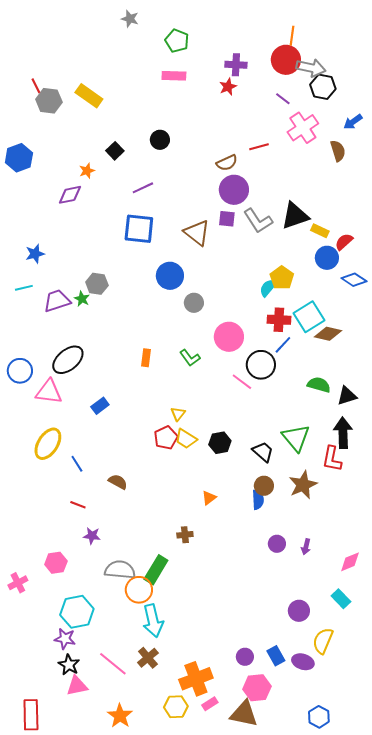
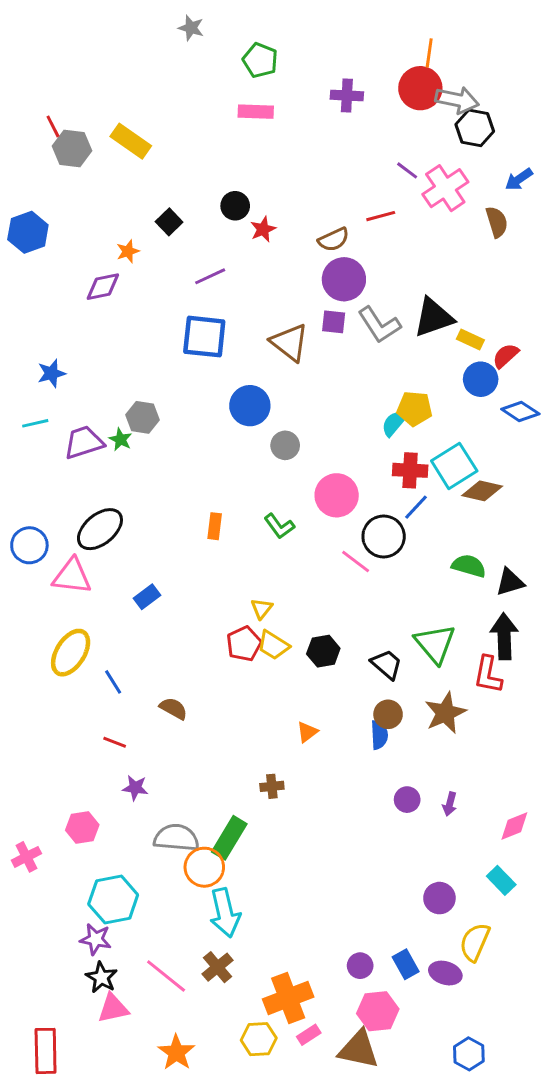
red star: (228, 87) -> (263, 229), moved
purple line: (283, 99) -> (407, 170), moved
yellow pentagon: (282, 278) -> (414, 409), turned -30

